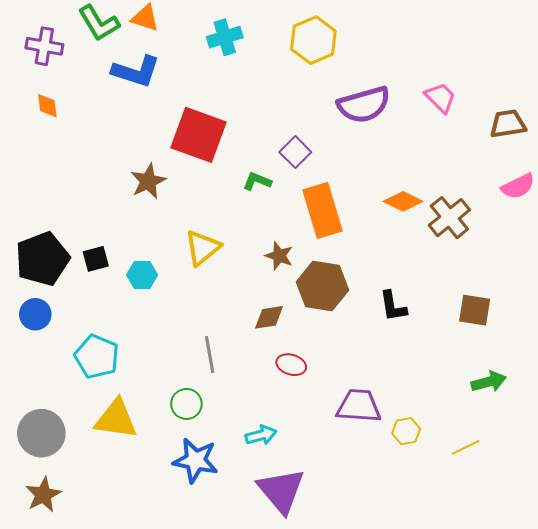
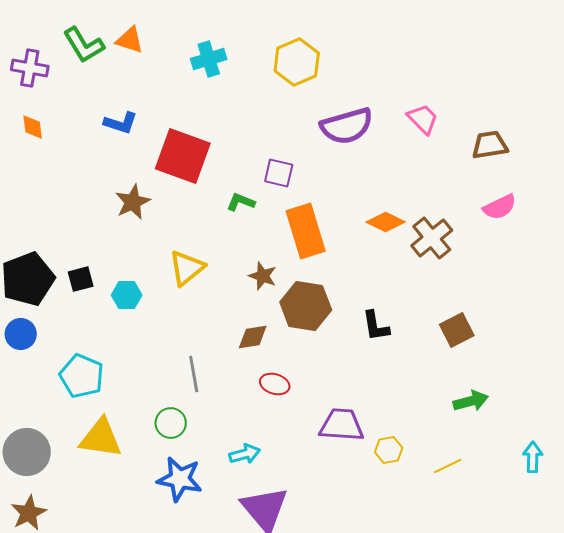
blue L-shape: (136, 71) -> (121, 123), moved, size x0.7
purple square: (295, 152) -> (279, 173), turned -32
brown square: (475, 310) -> (457, 330), turned -36

